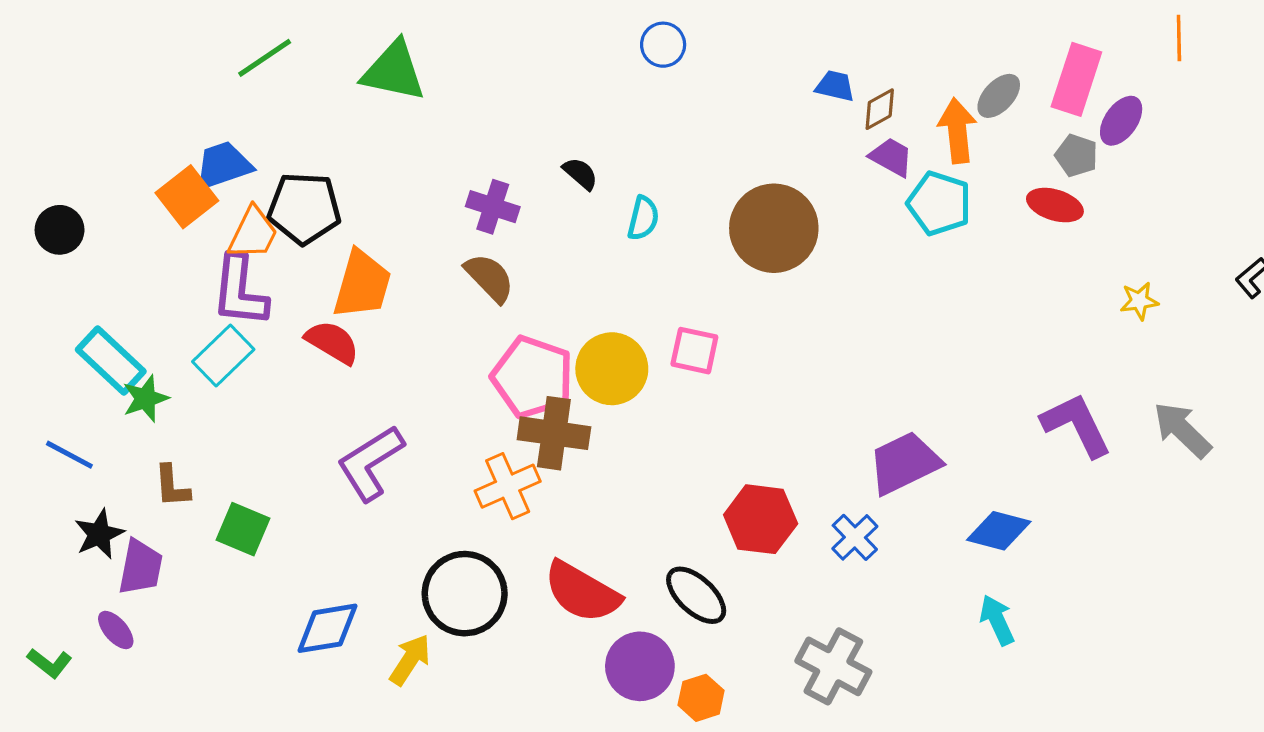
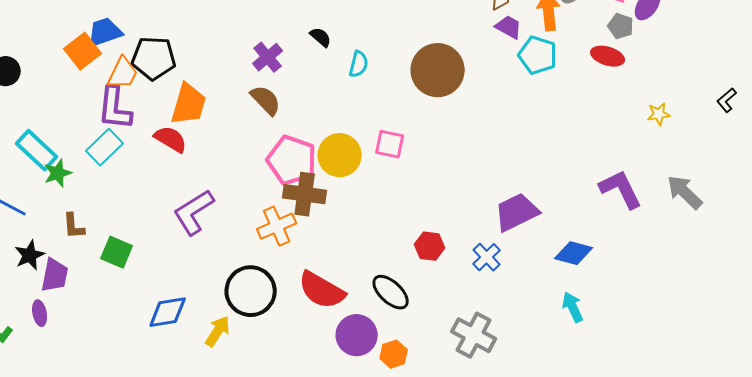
purple cross: (493, 207) -> (268, 57), turned 32
red hexagon: (761, 519) -> (430, 246), size x0.7
purple ellipse: (116, 630) -> (40, 313), turned 30

